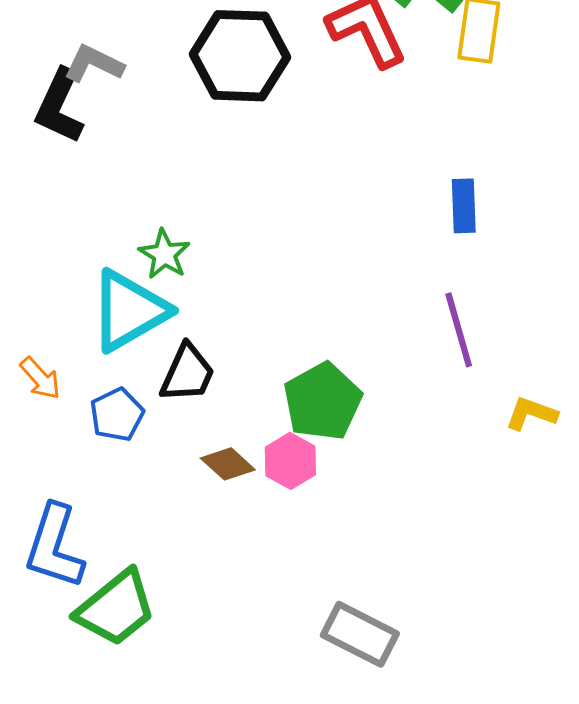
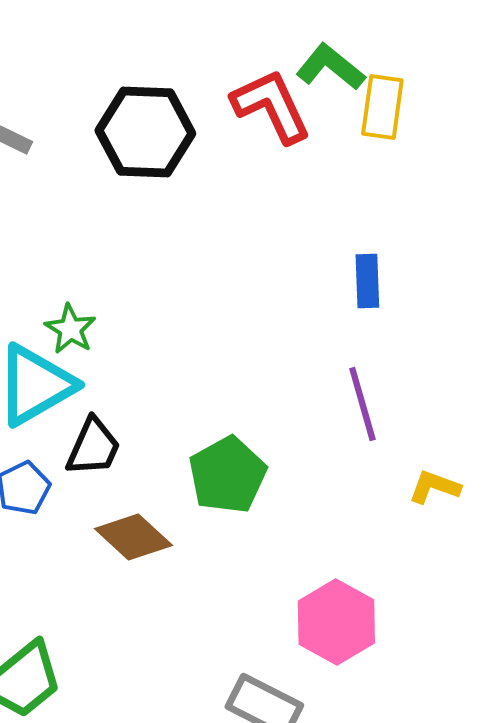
pink hexagon: (290, 461) -> (336, 622), moved, size x1.5
brown diamond: (228, 464) -> (133, 537), size x1.4

